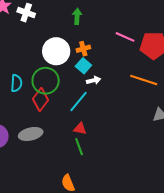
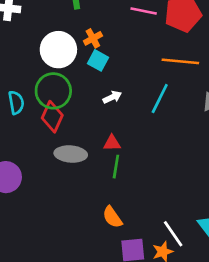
white arrow: (94, 80) -> (112, 97), moved
cyan line: (78, 102) -> (160, 99), moved
gray ellipse: (31, 134) -> (71, 154), moved, turned 30
green line: (79, 147) -> (116, 167), turned 42

